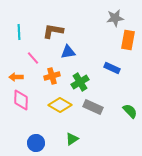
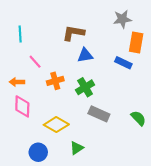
brown L-shape: (53, 31) -> (73, 33), moved
blue triangle: (68, 52) -> (85, 55), moved
blue rectangle: (112, 68) -> (123, 63), moved
yellow diamond: (60, 105) -> (56, 125), moved

